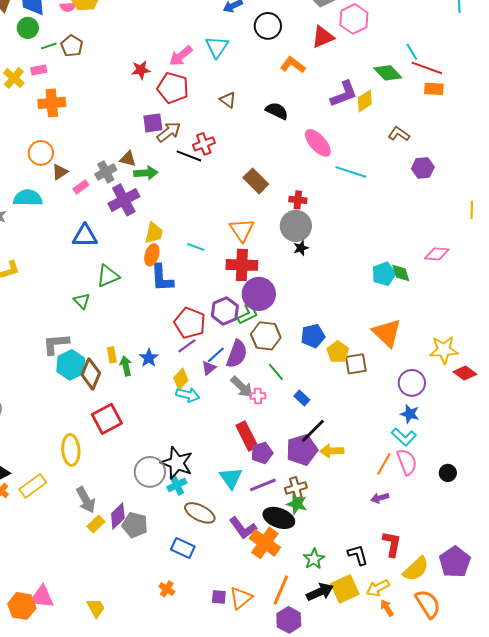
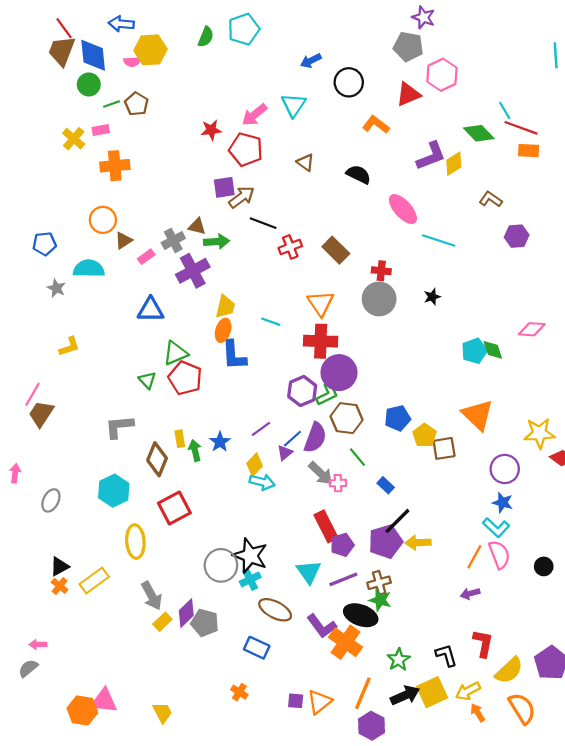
red cross: (204, 144) -> (290, 247), moved
black star: (301, 248) -> (432, 297), moved
red pentagon: (190, 323) -> (185, 378), moved
cyan hexagon: (71, 365) -> (114, 491), moved

